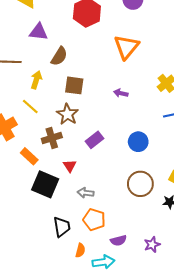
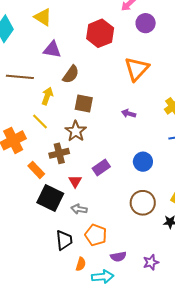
purple rectangle: (94, 140) -> (101, 168), moved
gray arrow: (86, 193) -> (79, 209), moved

